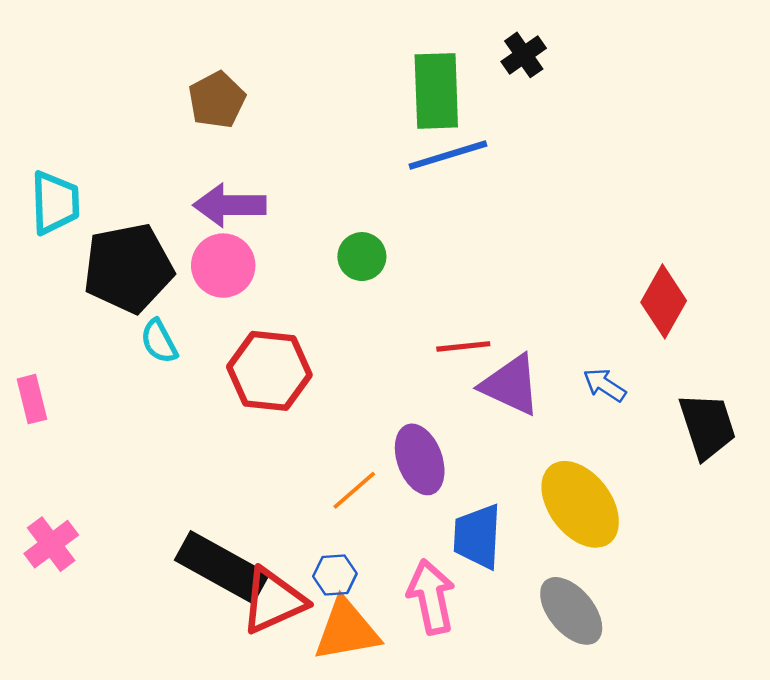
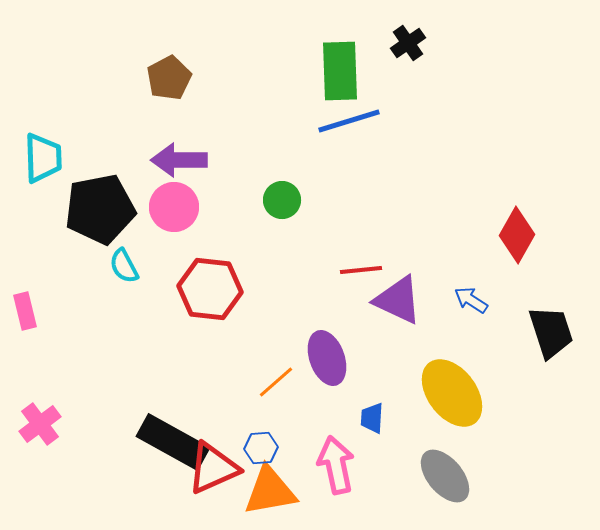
blue trapezoid: (477, 536) -> (372, 418), size x0.6

